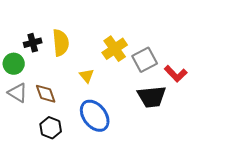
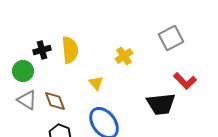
yellow cross: (115, 49) -> (124, 56), size x0.7
gray square: (145, 60) -> (171, 38), moved

